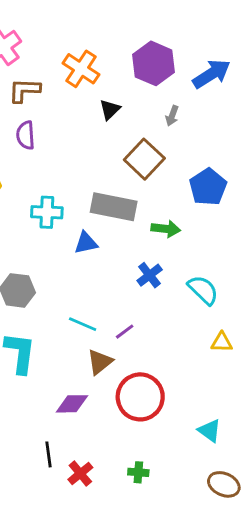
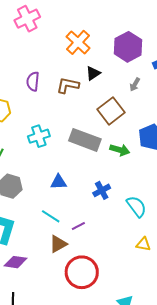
brown L-shape: (24, 90) -> (68, 85), moved
cyan cross: (47, 212) -> (39, 136), turned -30
green arrow: (166, 229) -> (120, 150), moved
blue triangle: (86, 243) -> (58, 182), moved
purple diamond: (72, 404) -> (16, 262), moved

